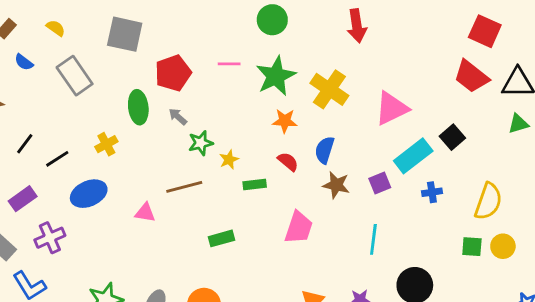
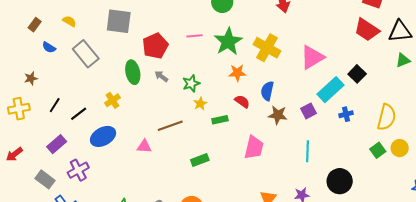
green star: (201, 143) -> (191, 83), moved
green square: (472, 247) -> (378, 150), turned -35

